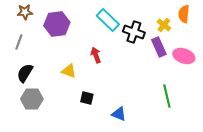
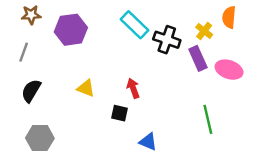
red arrow: (96, 55) -> (133, 88), moved
black square: (87, 98) -> (119, 113), moved
gray hexagon: (32, 99) -> (40, 138), moved

